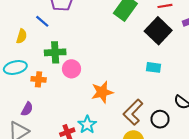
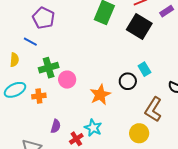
cyan rectangle: (153, 67) -> (144, 69), moved, turned 64
purple semicircle: (27, 109) -> (56, 126), moved
brown L-shape: (133, 112) -> (153, 109), moved
black circle: (160, 119) -> (128, 81), moved

